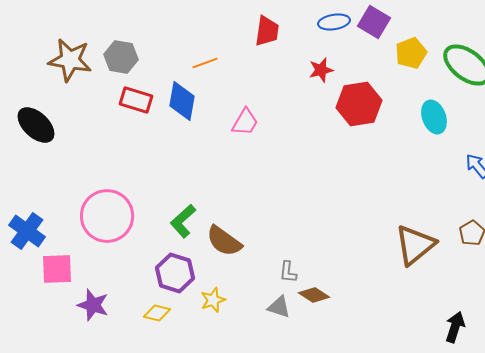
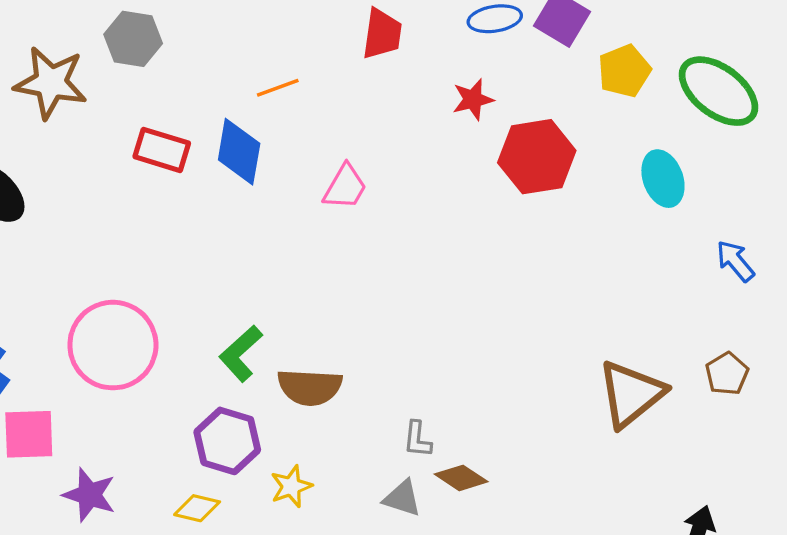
gray hexagon: (121, 57) -> (133, 39), moved
brown semicircle: (224, 241) -> (310, 387), turned -33

